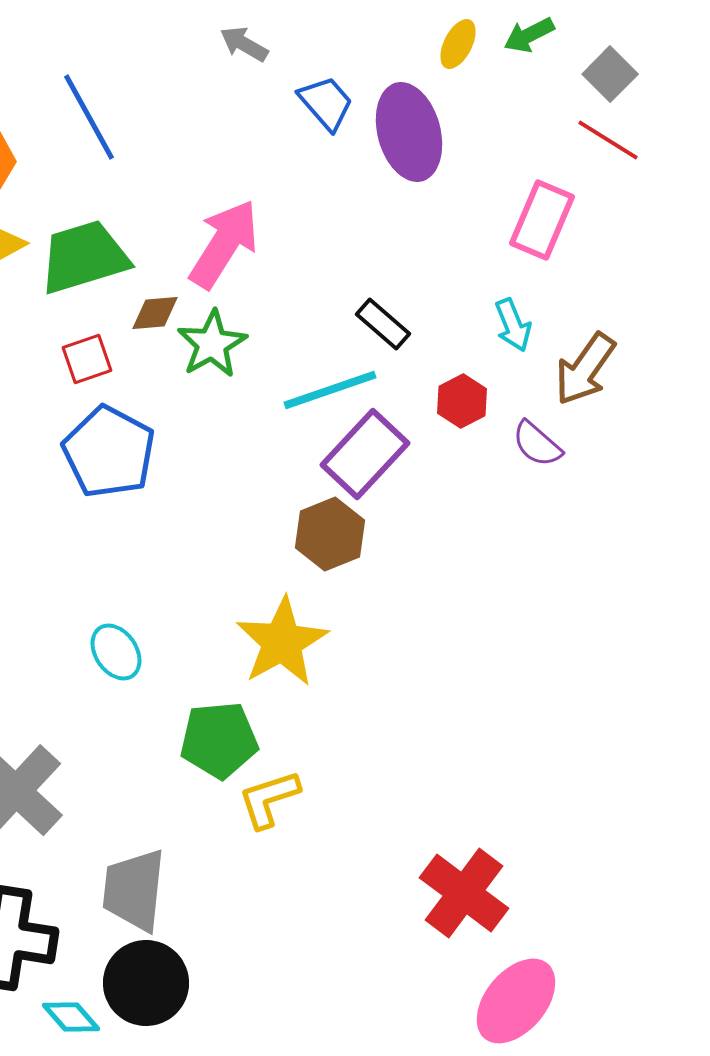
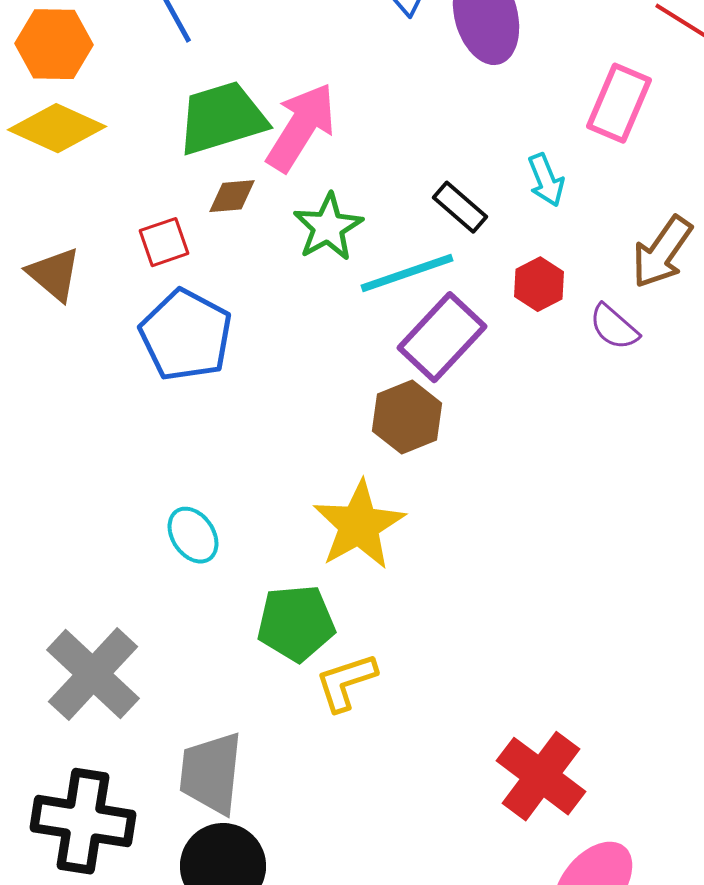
green trapezoid: (84, 257) -> (222, 118), moved
cyan arrow: (513, 325) -> (546, 180), moved
green star: (212, 344) -> (328, 227), moved

